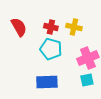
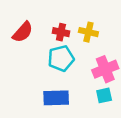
red semicircle: (19, 27) -> (23, 32), turned 72
cyan pentagon: (51, 49) -> (61, 58), turned -30

